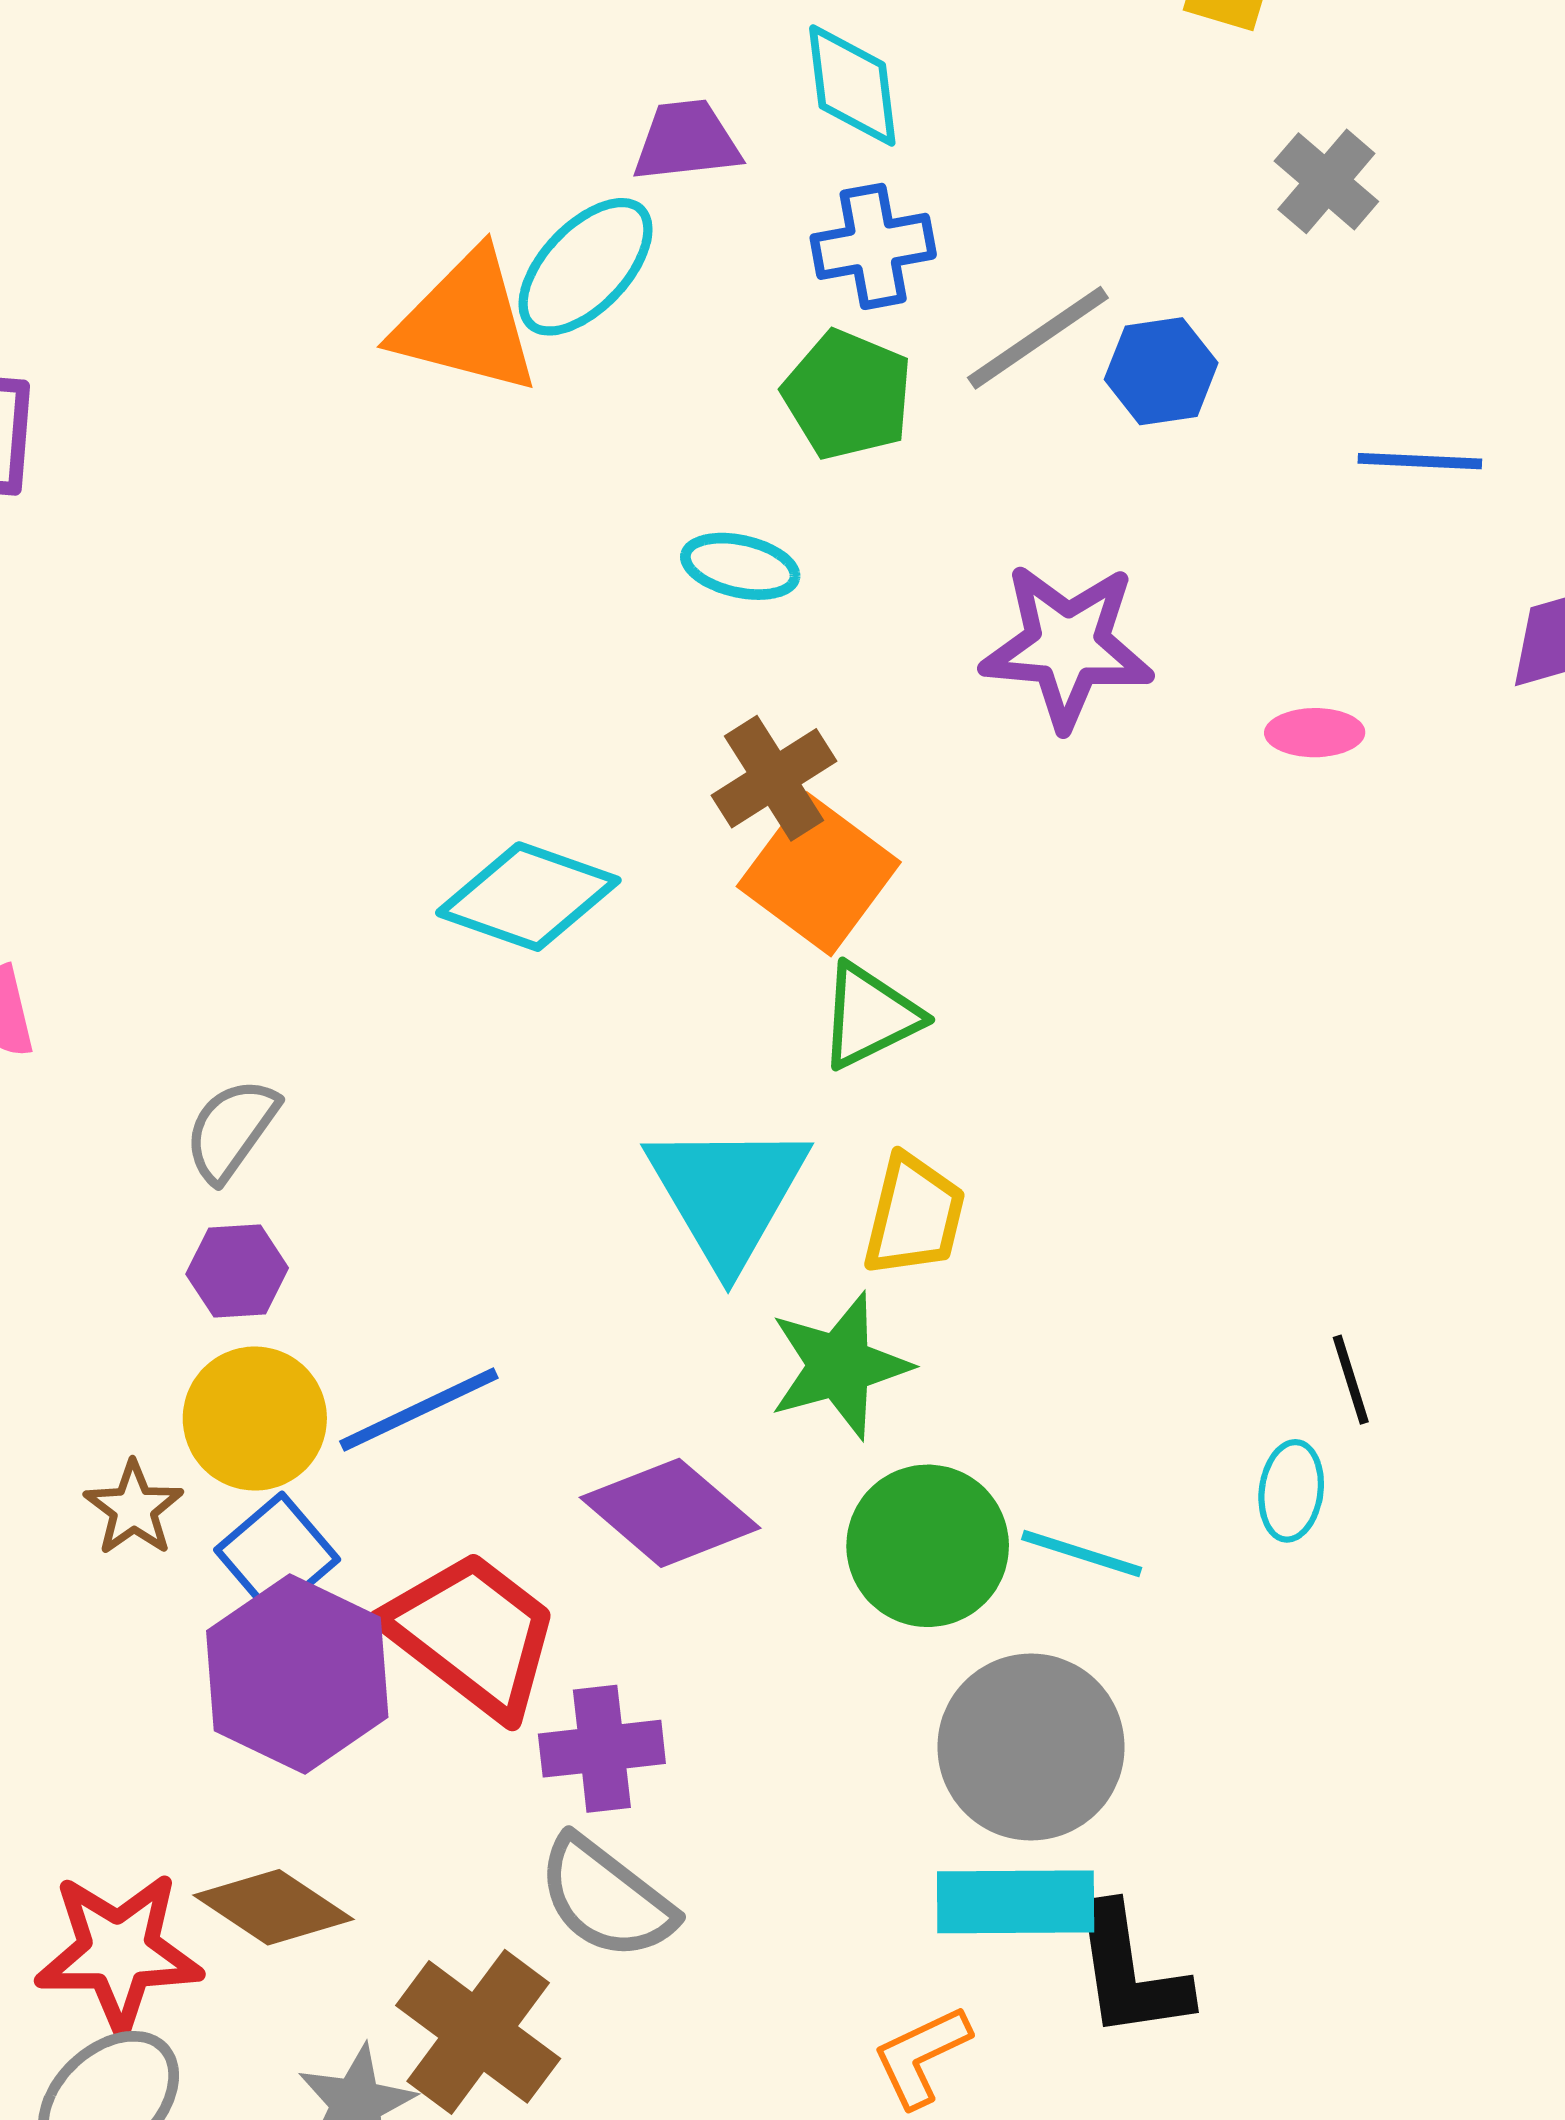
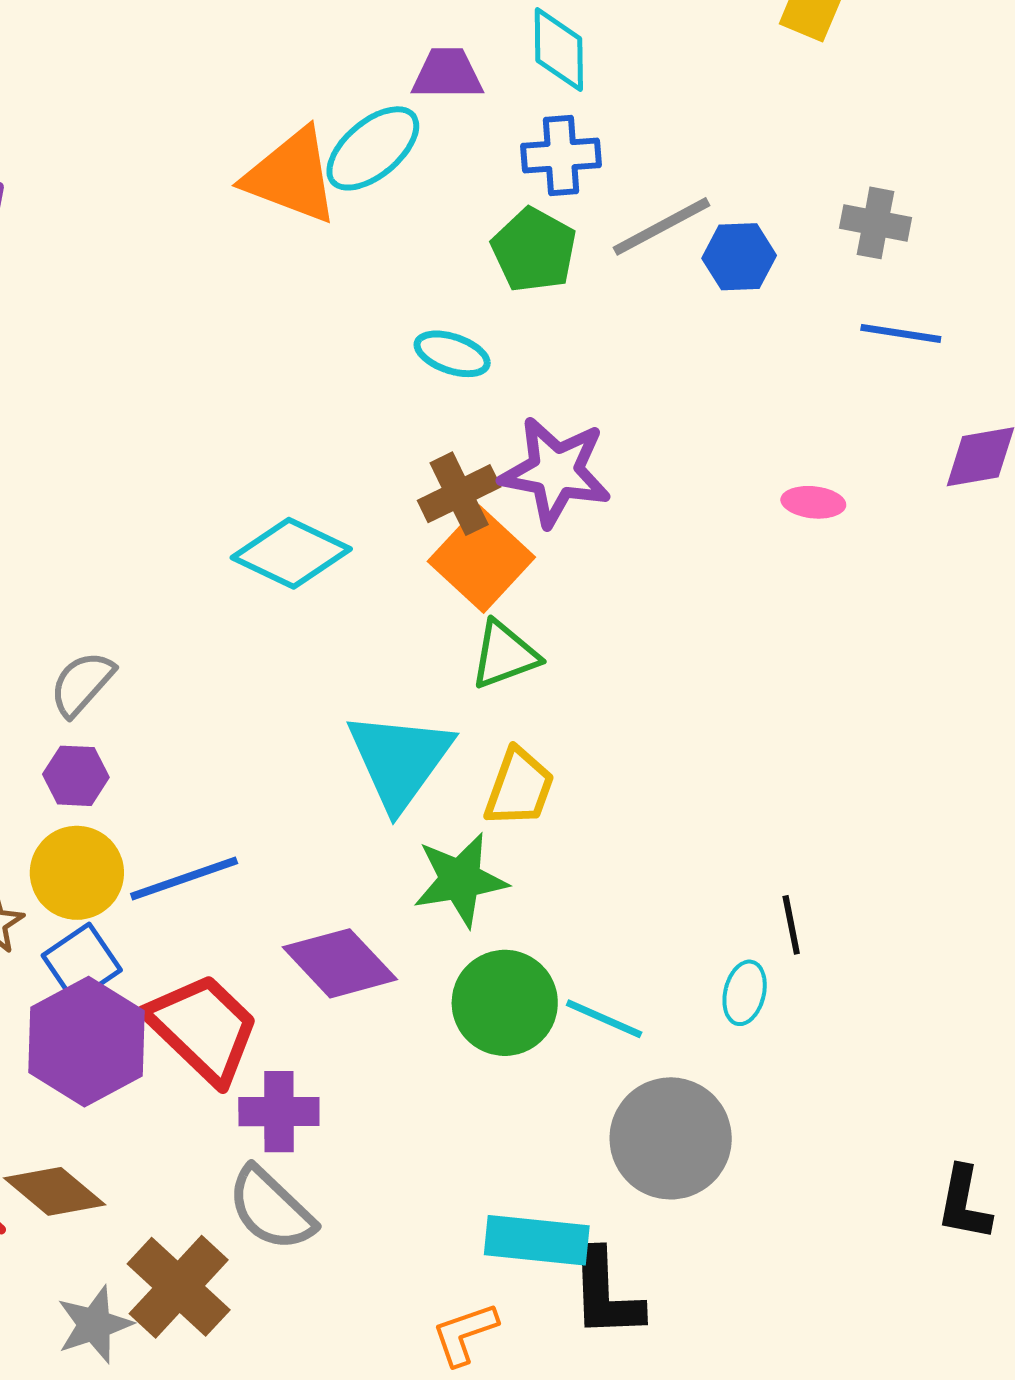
gray cross: (1326, 181) -> (875, 223), moved, turned -36
purple star: (1067, 646) -> (556, 472), moved
gray circle: (1031, 1747) -> (671, 1138), moved

